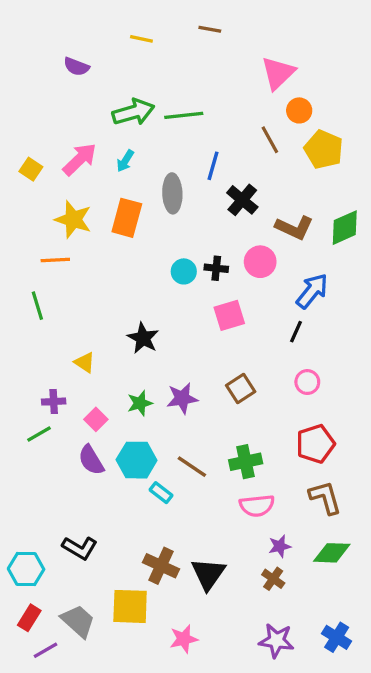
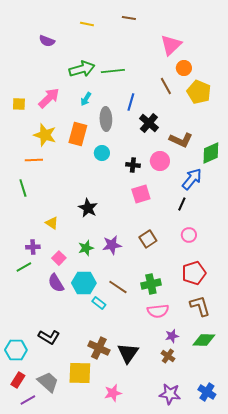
cyan arrow: (125, 161) -> (86, 99), moved
yellow square: (31, 169) -> (19, 104), turned -32
green diamond: (345, 228) -> (211, 153), moved
cyan circle: (184, 271) -> (102, 153), moved

